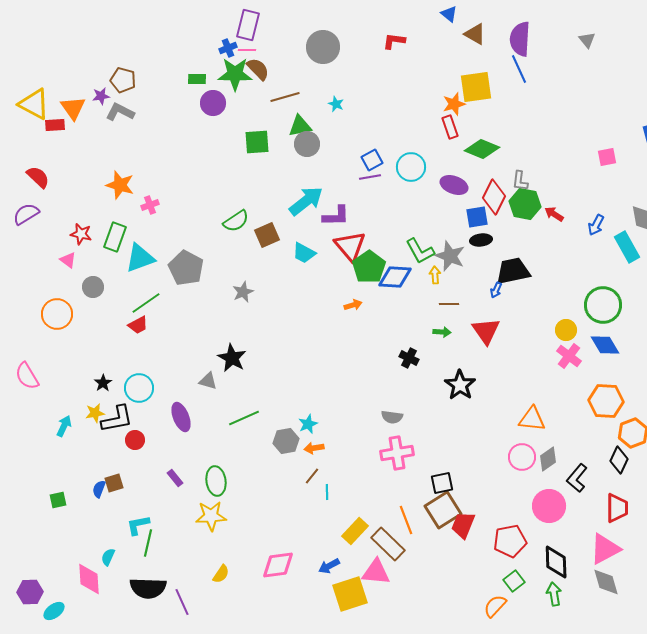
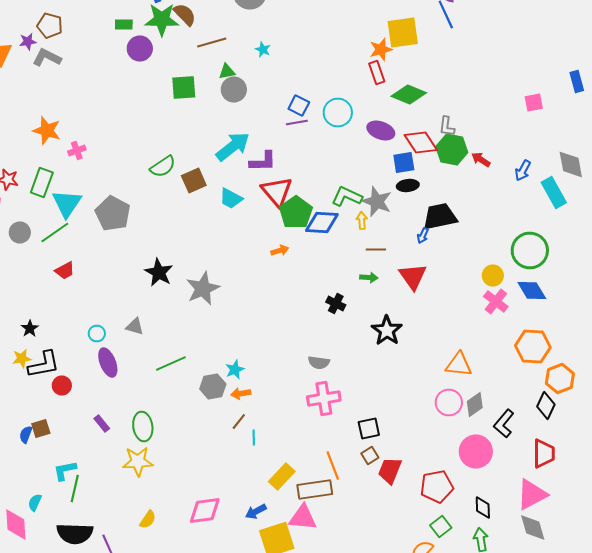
green triangle: (300, 126) -> (227, 72), size x0.7
blue square: (372, 160) -> (299, 106), turned -35
red diamond: (494, 197) -> (421, 142), turned -60
green L-shape: (420, 251) -> (347, 196), turned 144
cyan triangle: (140, 258) -> (67, 204), turned -36
gray star: (243, 292) -> (203, 288), moved, size x1.6
green line: (146, 303) -> (55, 232), moved
black star: (232, 358) -> (159, 272), moved
cyan circle: (139, 388) -> (97, 334), moved, size x0.6
brown square: (443, 510) -> (370, 456), size x0.5
brown rectangle: (388, 544) -> (315, 490), turned -52
black diamond: (556, 562) -> (483, 508), size x0.7

